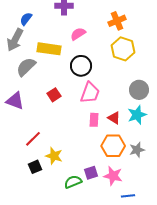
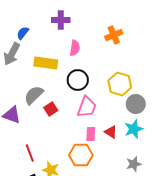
pink semicircle: (78, 34) -> (75, 48), turned 133
yellow hexagon: (123, 49) -> (120, 84), moved
gray semicircle: (26, 67) -> (34, 95), moved
red line: (33, 139) -> (30, 153), turned -66
orange hexagon: (113, 146) -> (81, 155), moved

